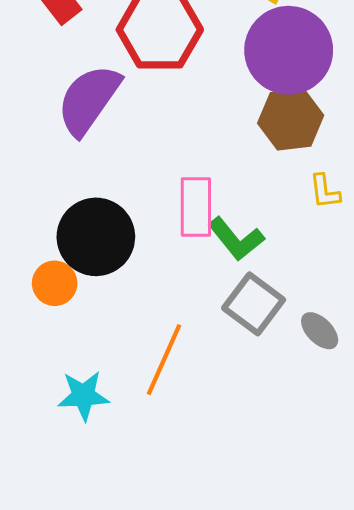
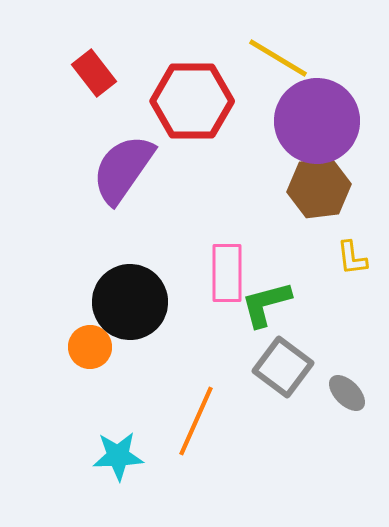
green L-shape: (236, 239) -> (266, 304), turned 114

